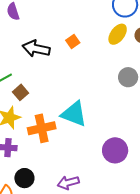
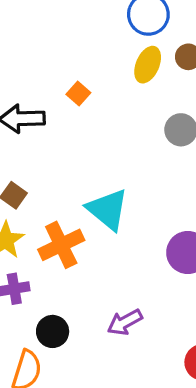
cyan triangle: (74, 114) -> (108, 209), turned 32

